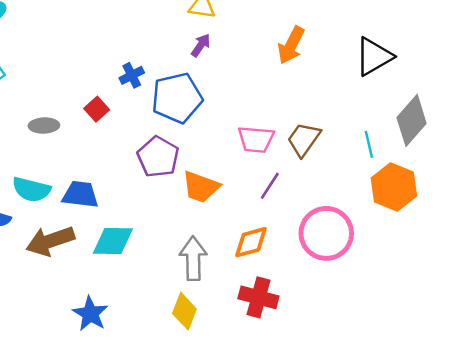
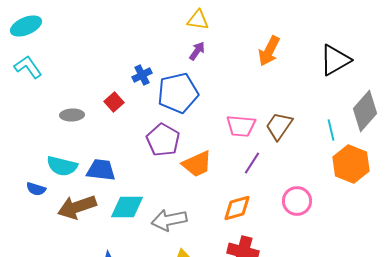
orange trapezoid: (201, 187) -> (197, 164), turned -44
pink circle: (326, 233) -> (297, 201), size x0.7
gray arrow: (193, 259) -> (169, 220), moved, turned -100

